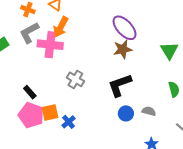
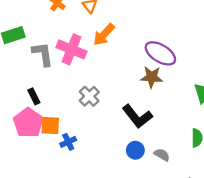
orange arrow: (61, 27) -> (104, 35), moved
purple ellipse: (125, 28) -> (160, 53), turned -32
gray L-shape: (29, 33) -> (43, 54), moved, turned 95
black L-shape: (120, 85) -> (137, 116), turned -124

